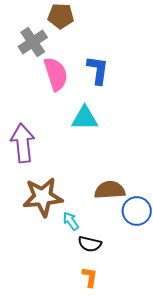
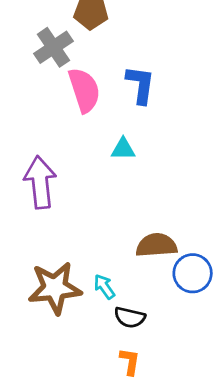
cyan triangle: (85, 118) -> (123, 149), size x0.7
brown star: (43, 197) -> (55, 288), moved

